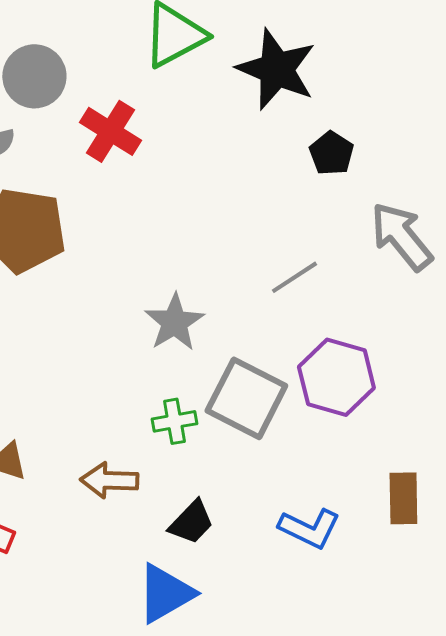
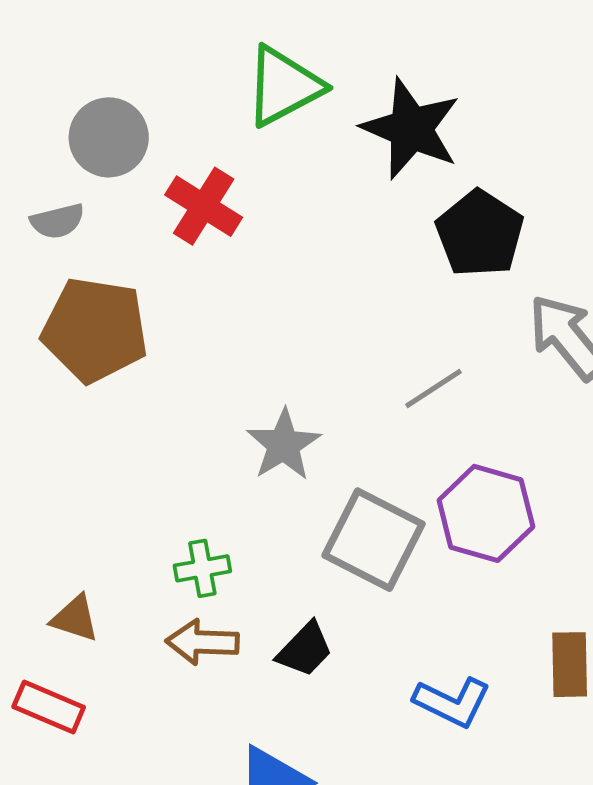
black pentagon: (331, 153) -> (480, 234), size x1.6
green cross: (174, 421) -> (202, 568), moved
black trapezoid: (191, 522) -> (305, 650), moved

